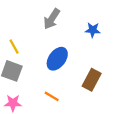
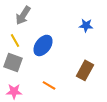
gray arrow: (52, 19) -> (23, 15), moved
blue ellipse: (57, 59) -> (43, 45), moved

